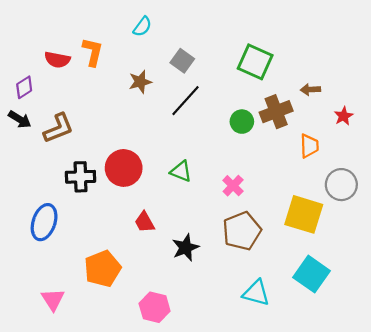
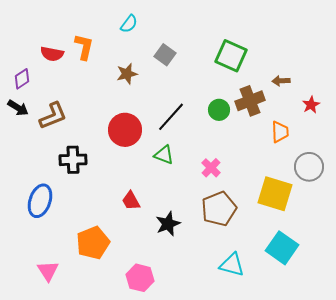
black line: (186, 101) -> (171, 117), moved
red circle: (124, 168) -> (125, 130), moved

